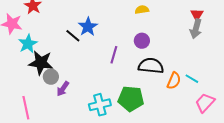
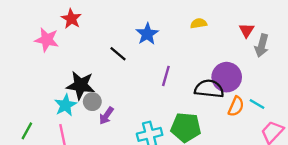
red triangle: (197, 15) -> (247, 30), moved
blue star: (88, 27) -> (147, 34), moved
purple circle: (142, 41) -> (227, 77), moved, size x1.6
cyan star: (28, 44) -> (65, 105), moved

